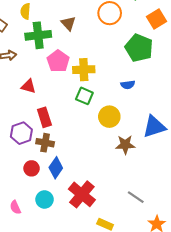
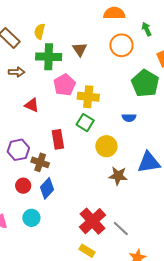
red rectangle: (44, 117) -> (58, 139), moved
red cross: (82, 194) -> (92, 221), moved

